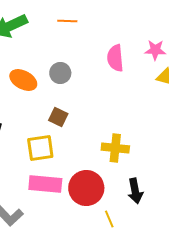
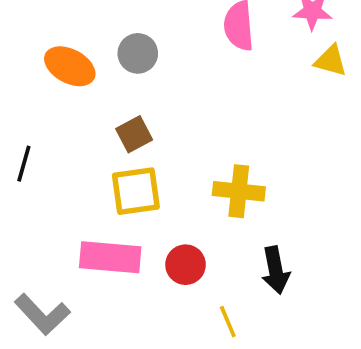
brown square: (58, 117) -> (134, 134), turned 36
yellow square: (40, 148) -> (136, 191), moved
red circle: (86, 188) -> (186, 265), size x0.6

